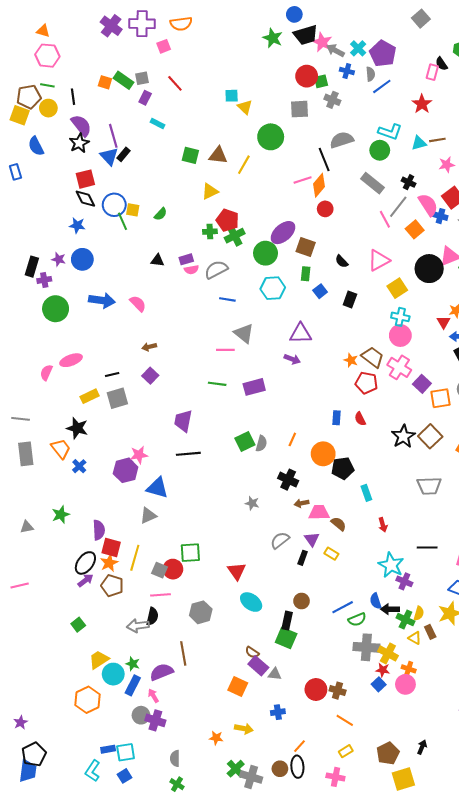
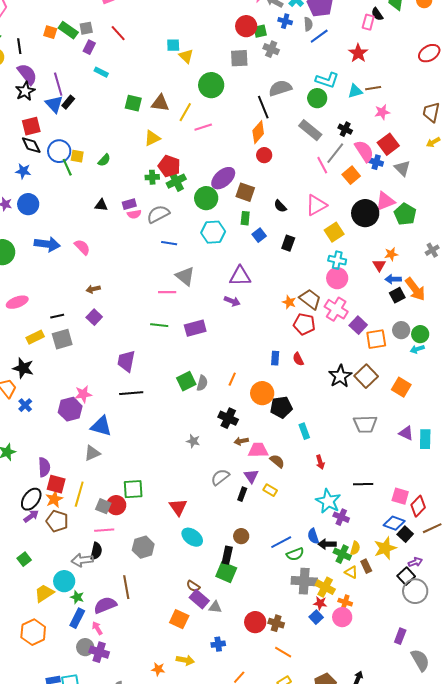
pink line: (303, 180) -> (203, 127), moved
cyan circle: (113, 674) -> (64, 581), moved

